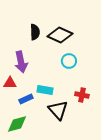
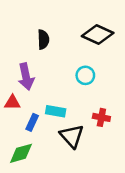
black diamond: (60, 35) -> (98, 35), moved
blue rectangle: (26, 99) -> (32, 122), turned -40

